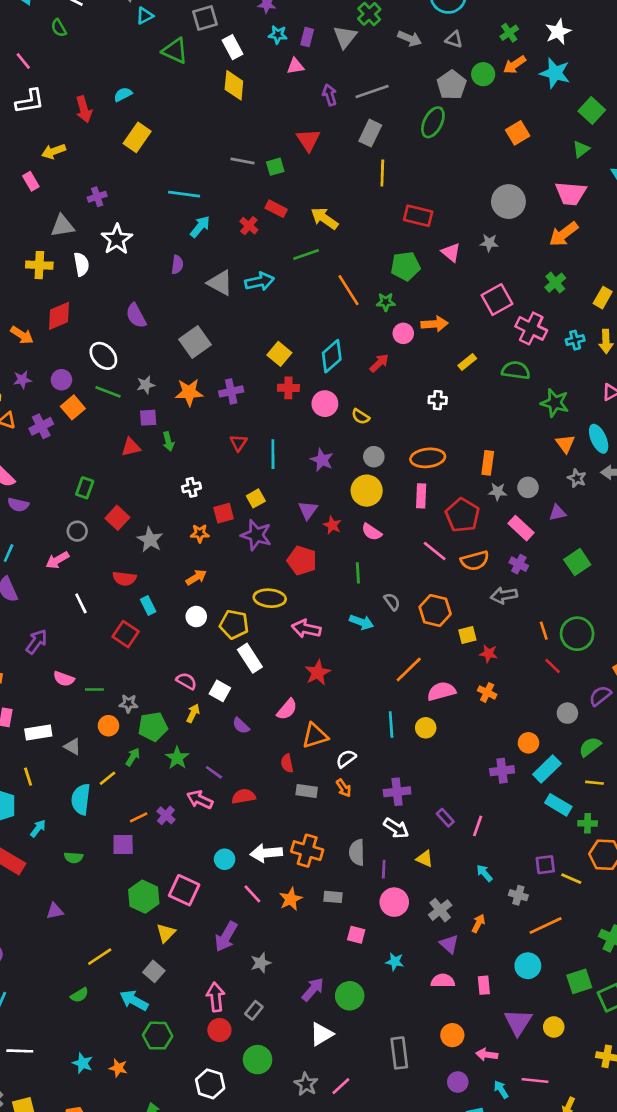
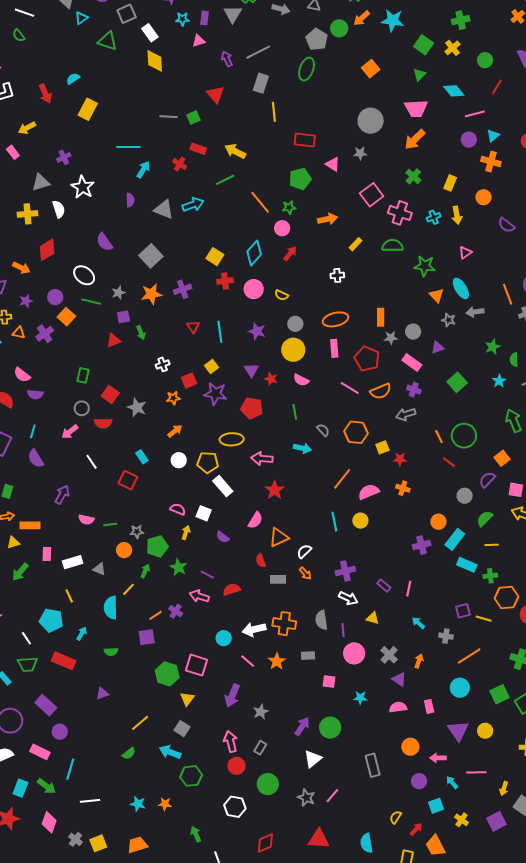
pink circle: (403, 333) -> (282, 228), moved
red semicircle: (124, 578) -> (103, 423), moved

